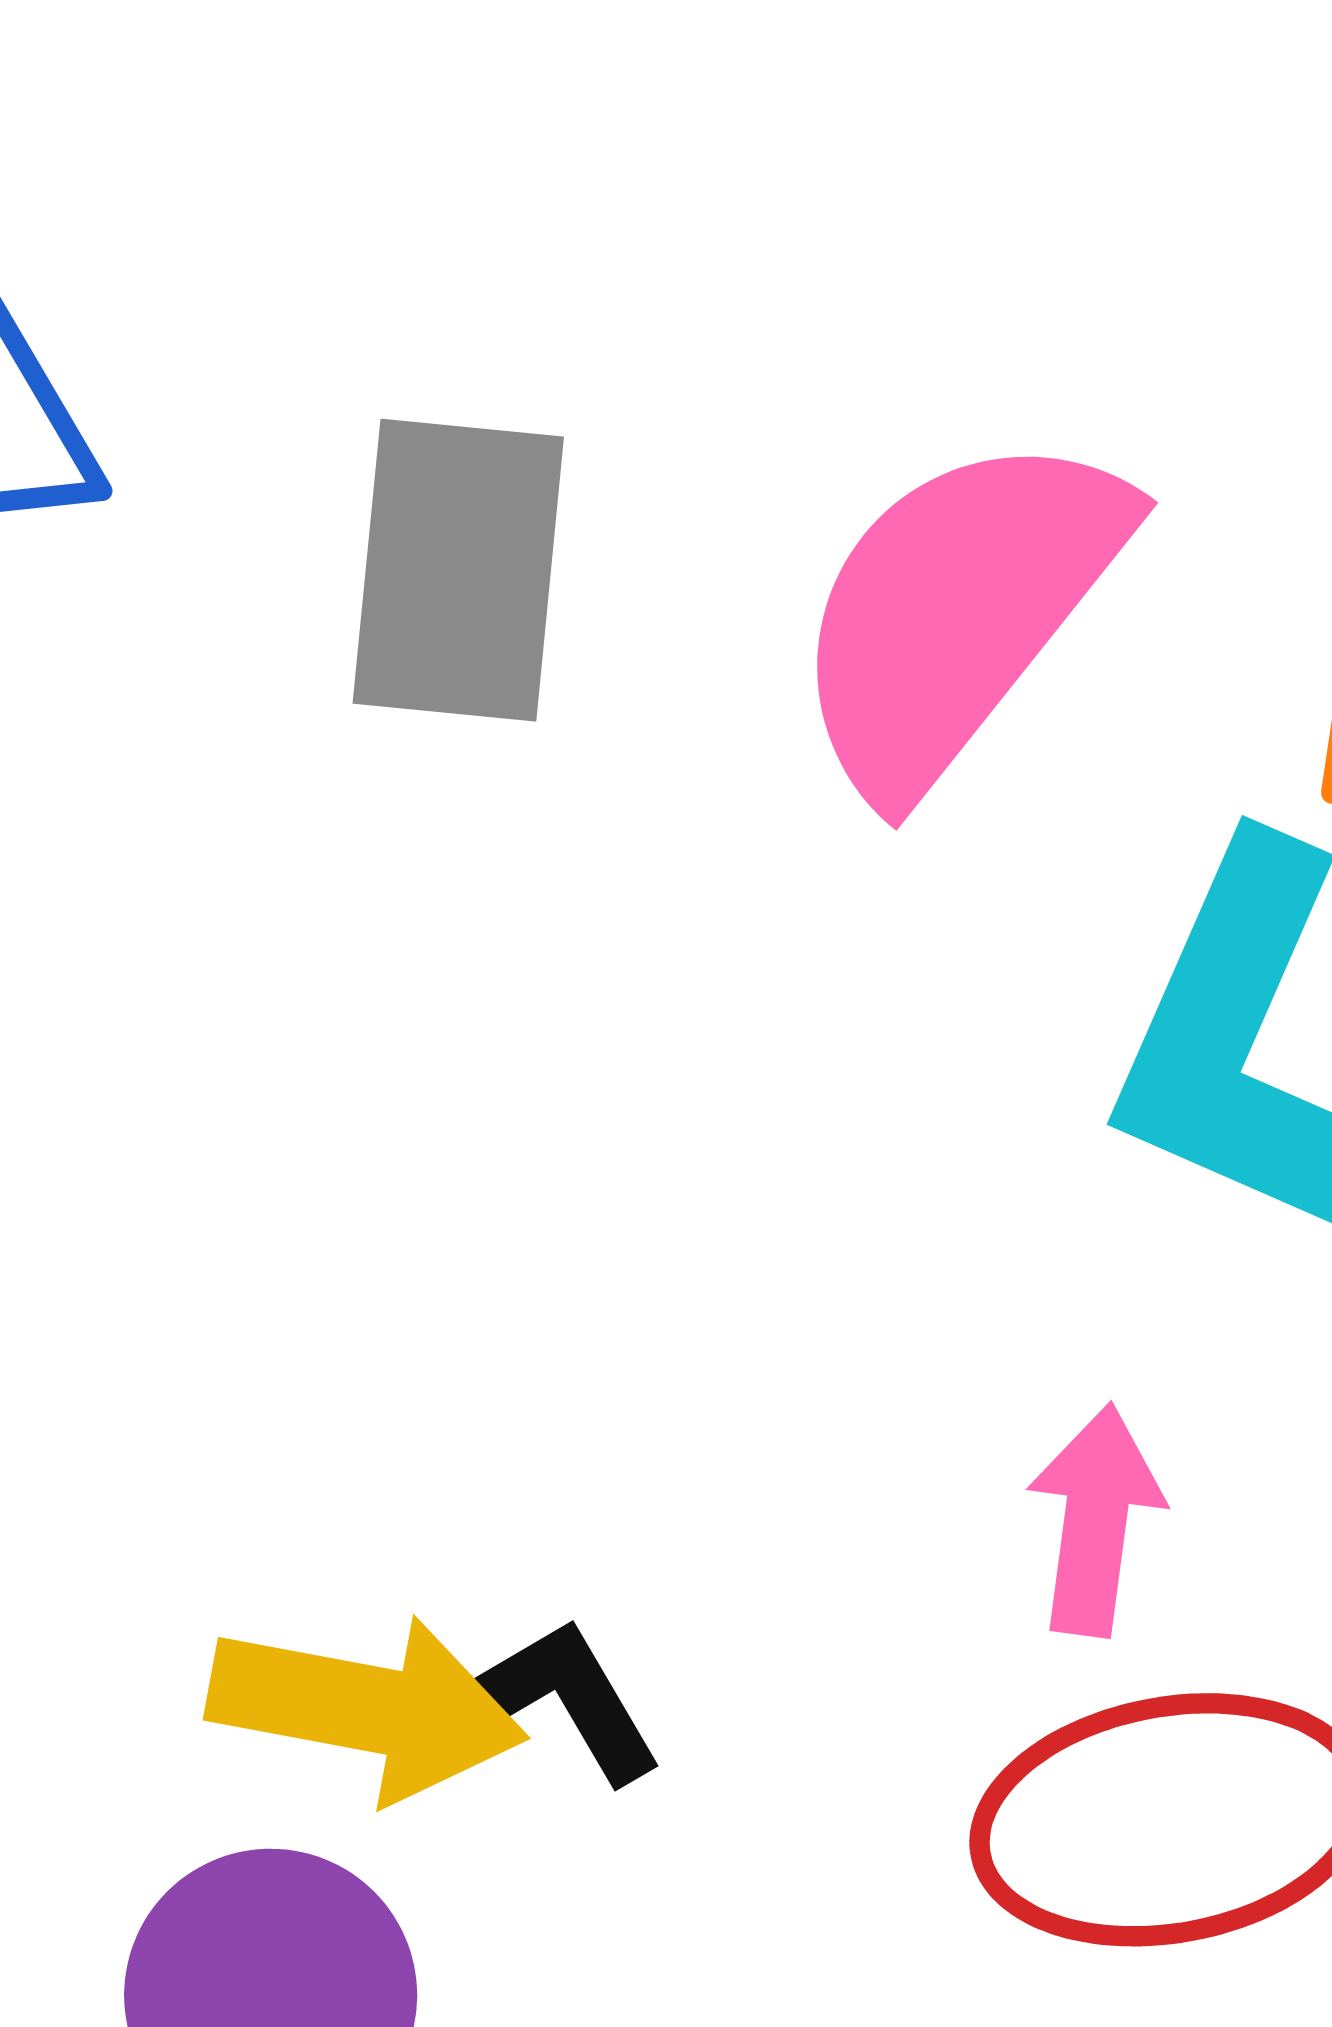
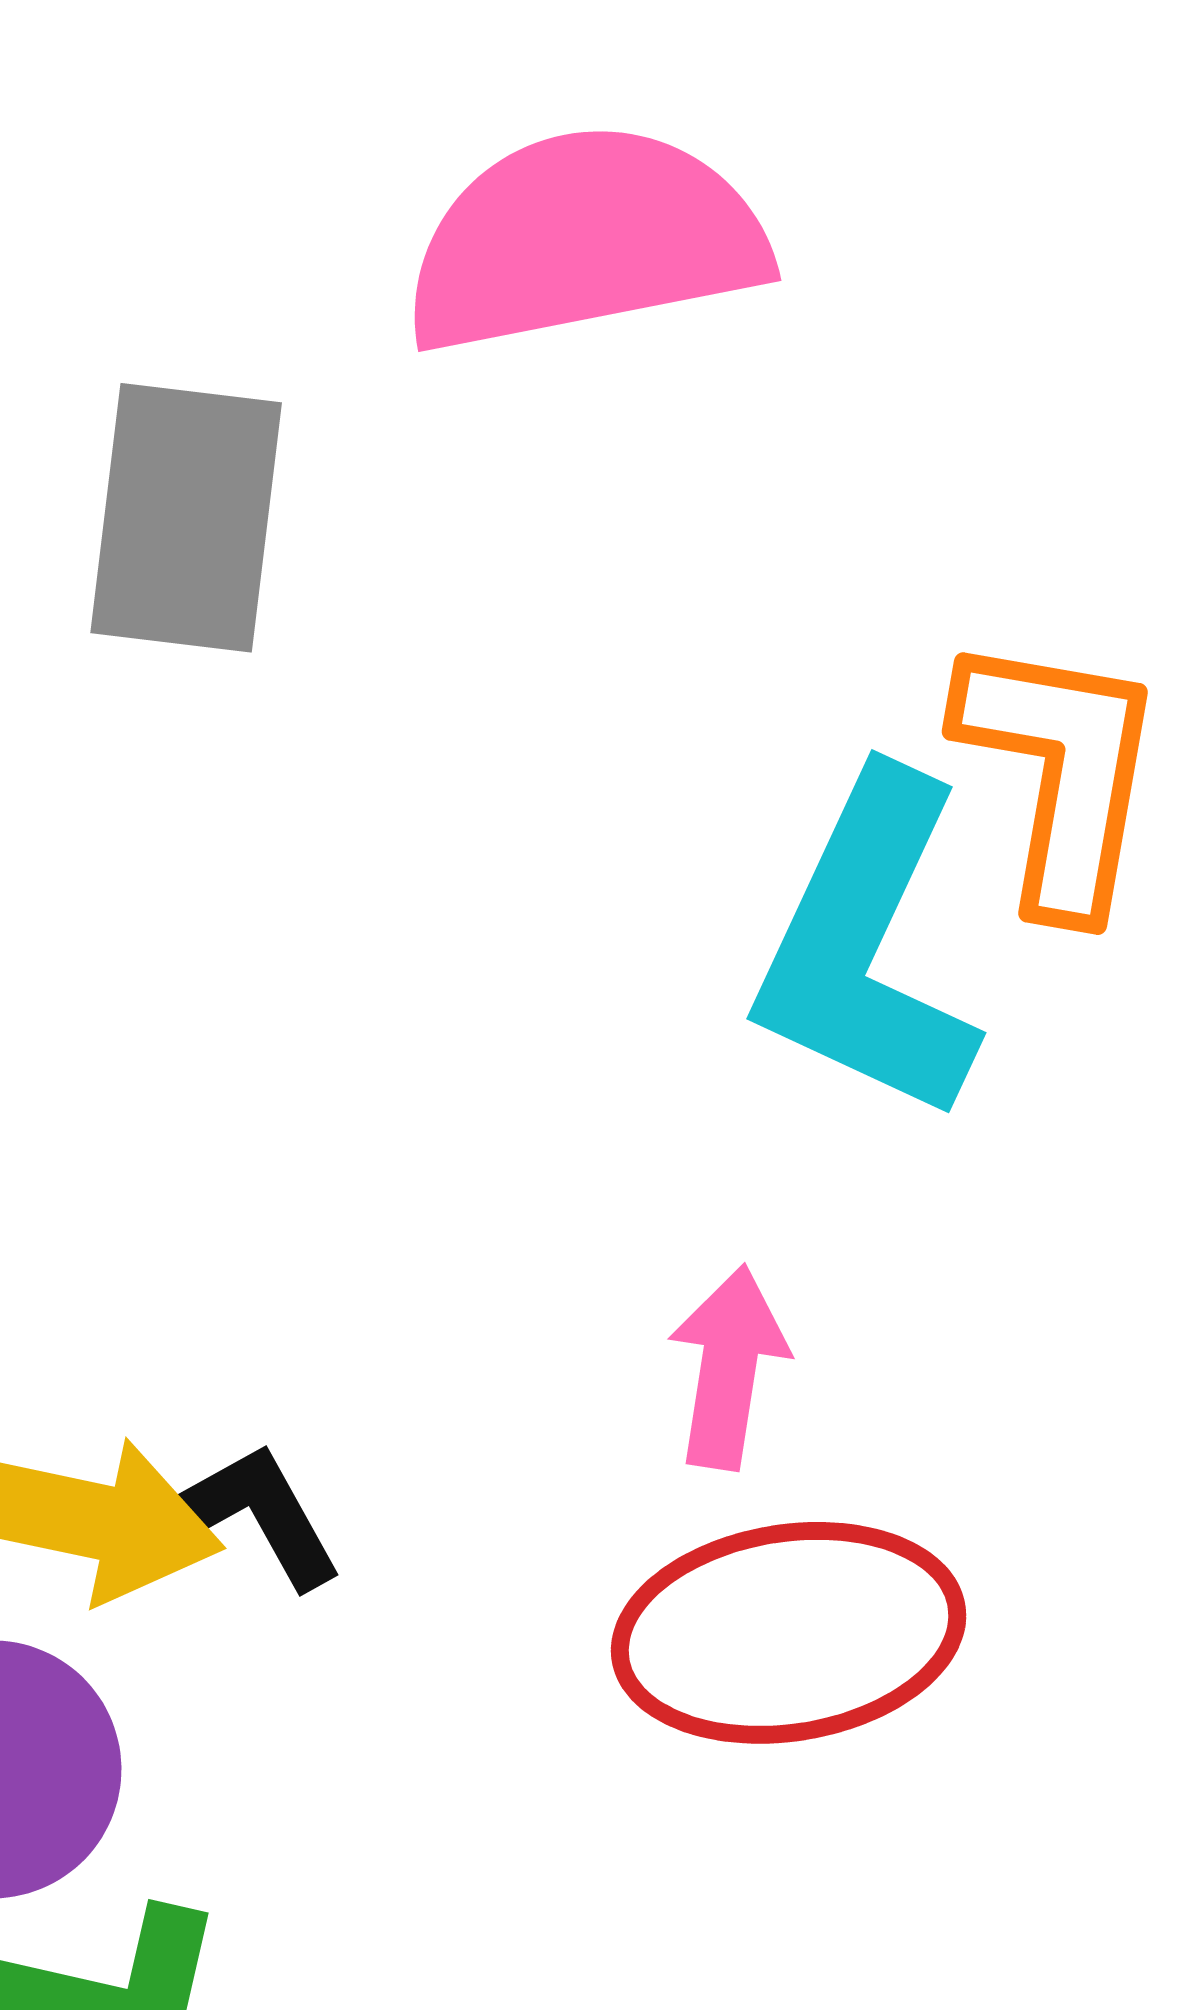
pink semicircle: (958, 611) -> (585, 239), moved, turned 39

